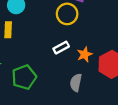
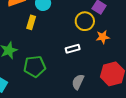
orange star: (85, 54) -> (103, 37), moved

